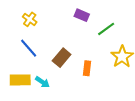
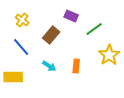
brown rectangle: (62, 58) -> (51, 35), moved
cyan arrow: (42, 82) -> (49, 66), moved

